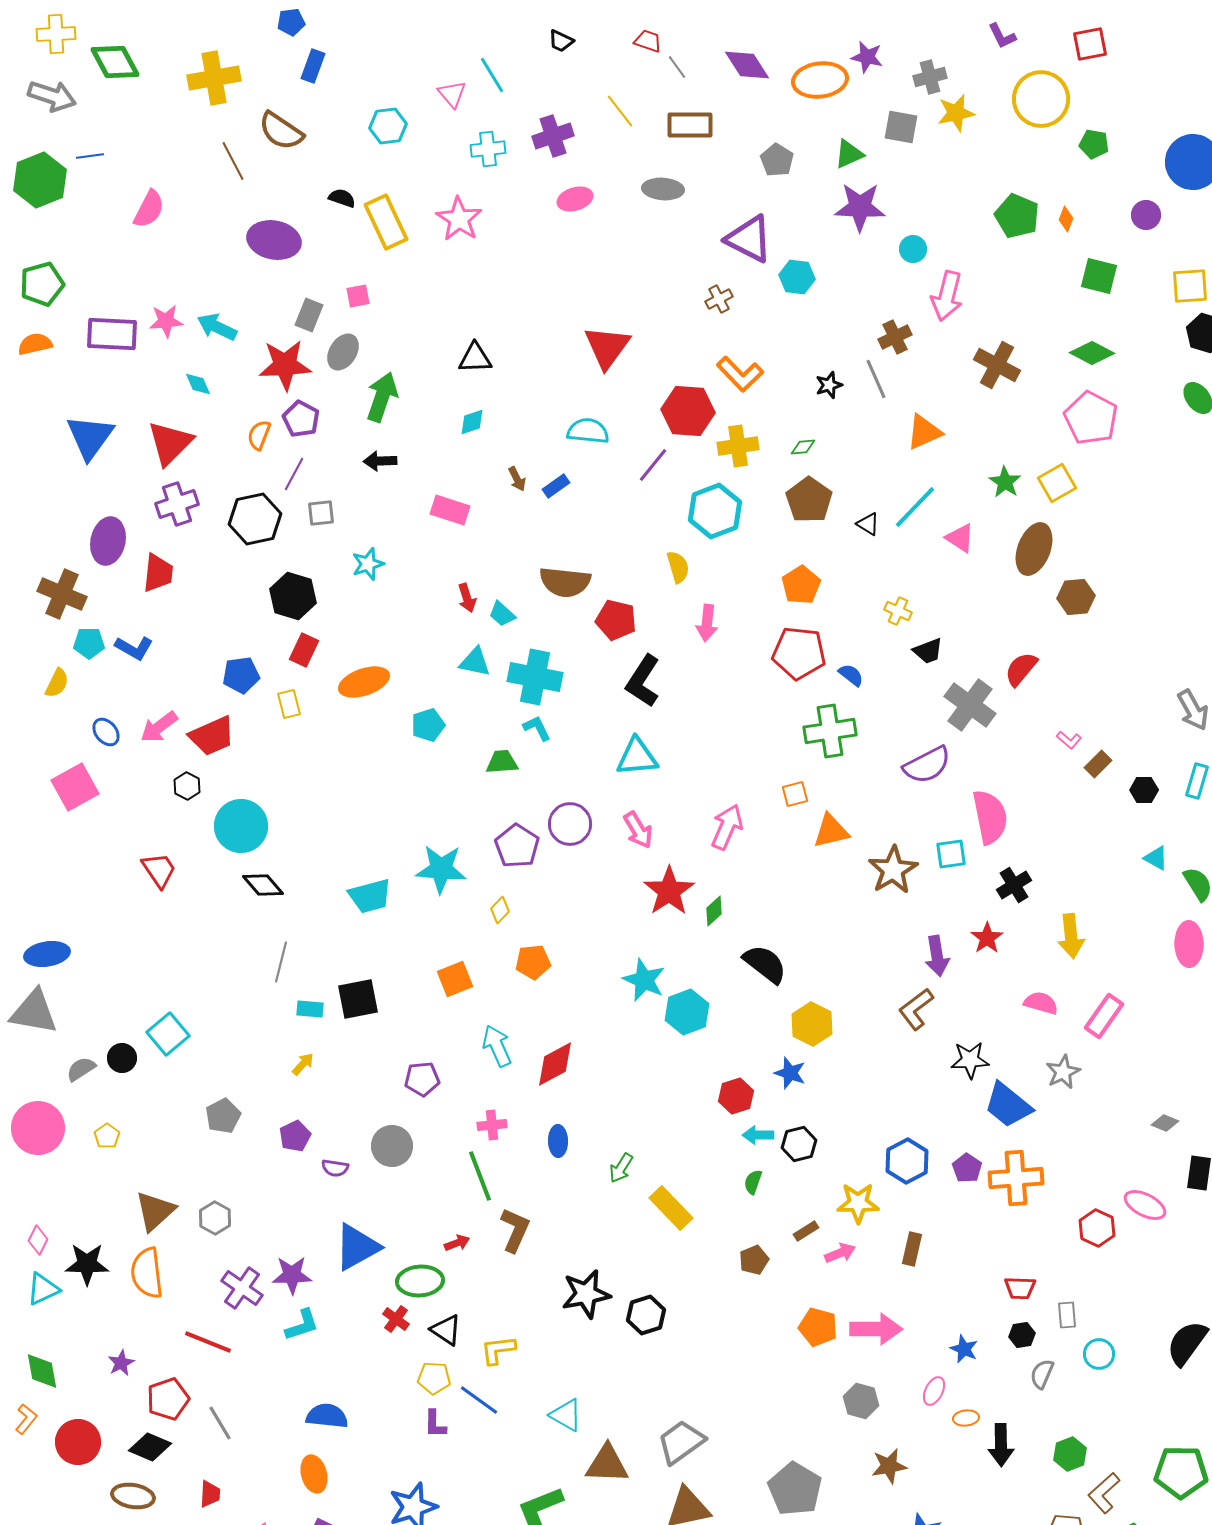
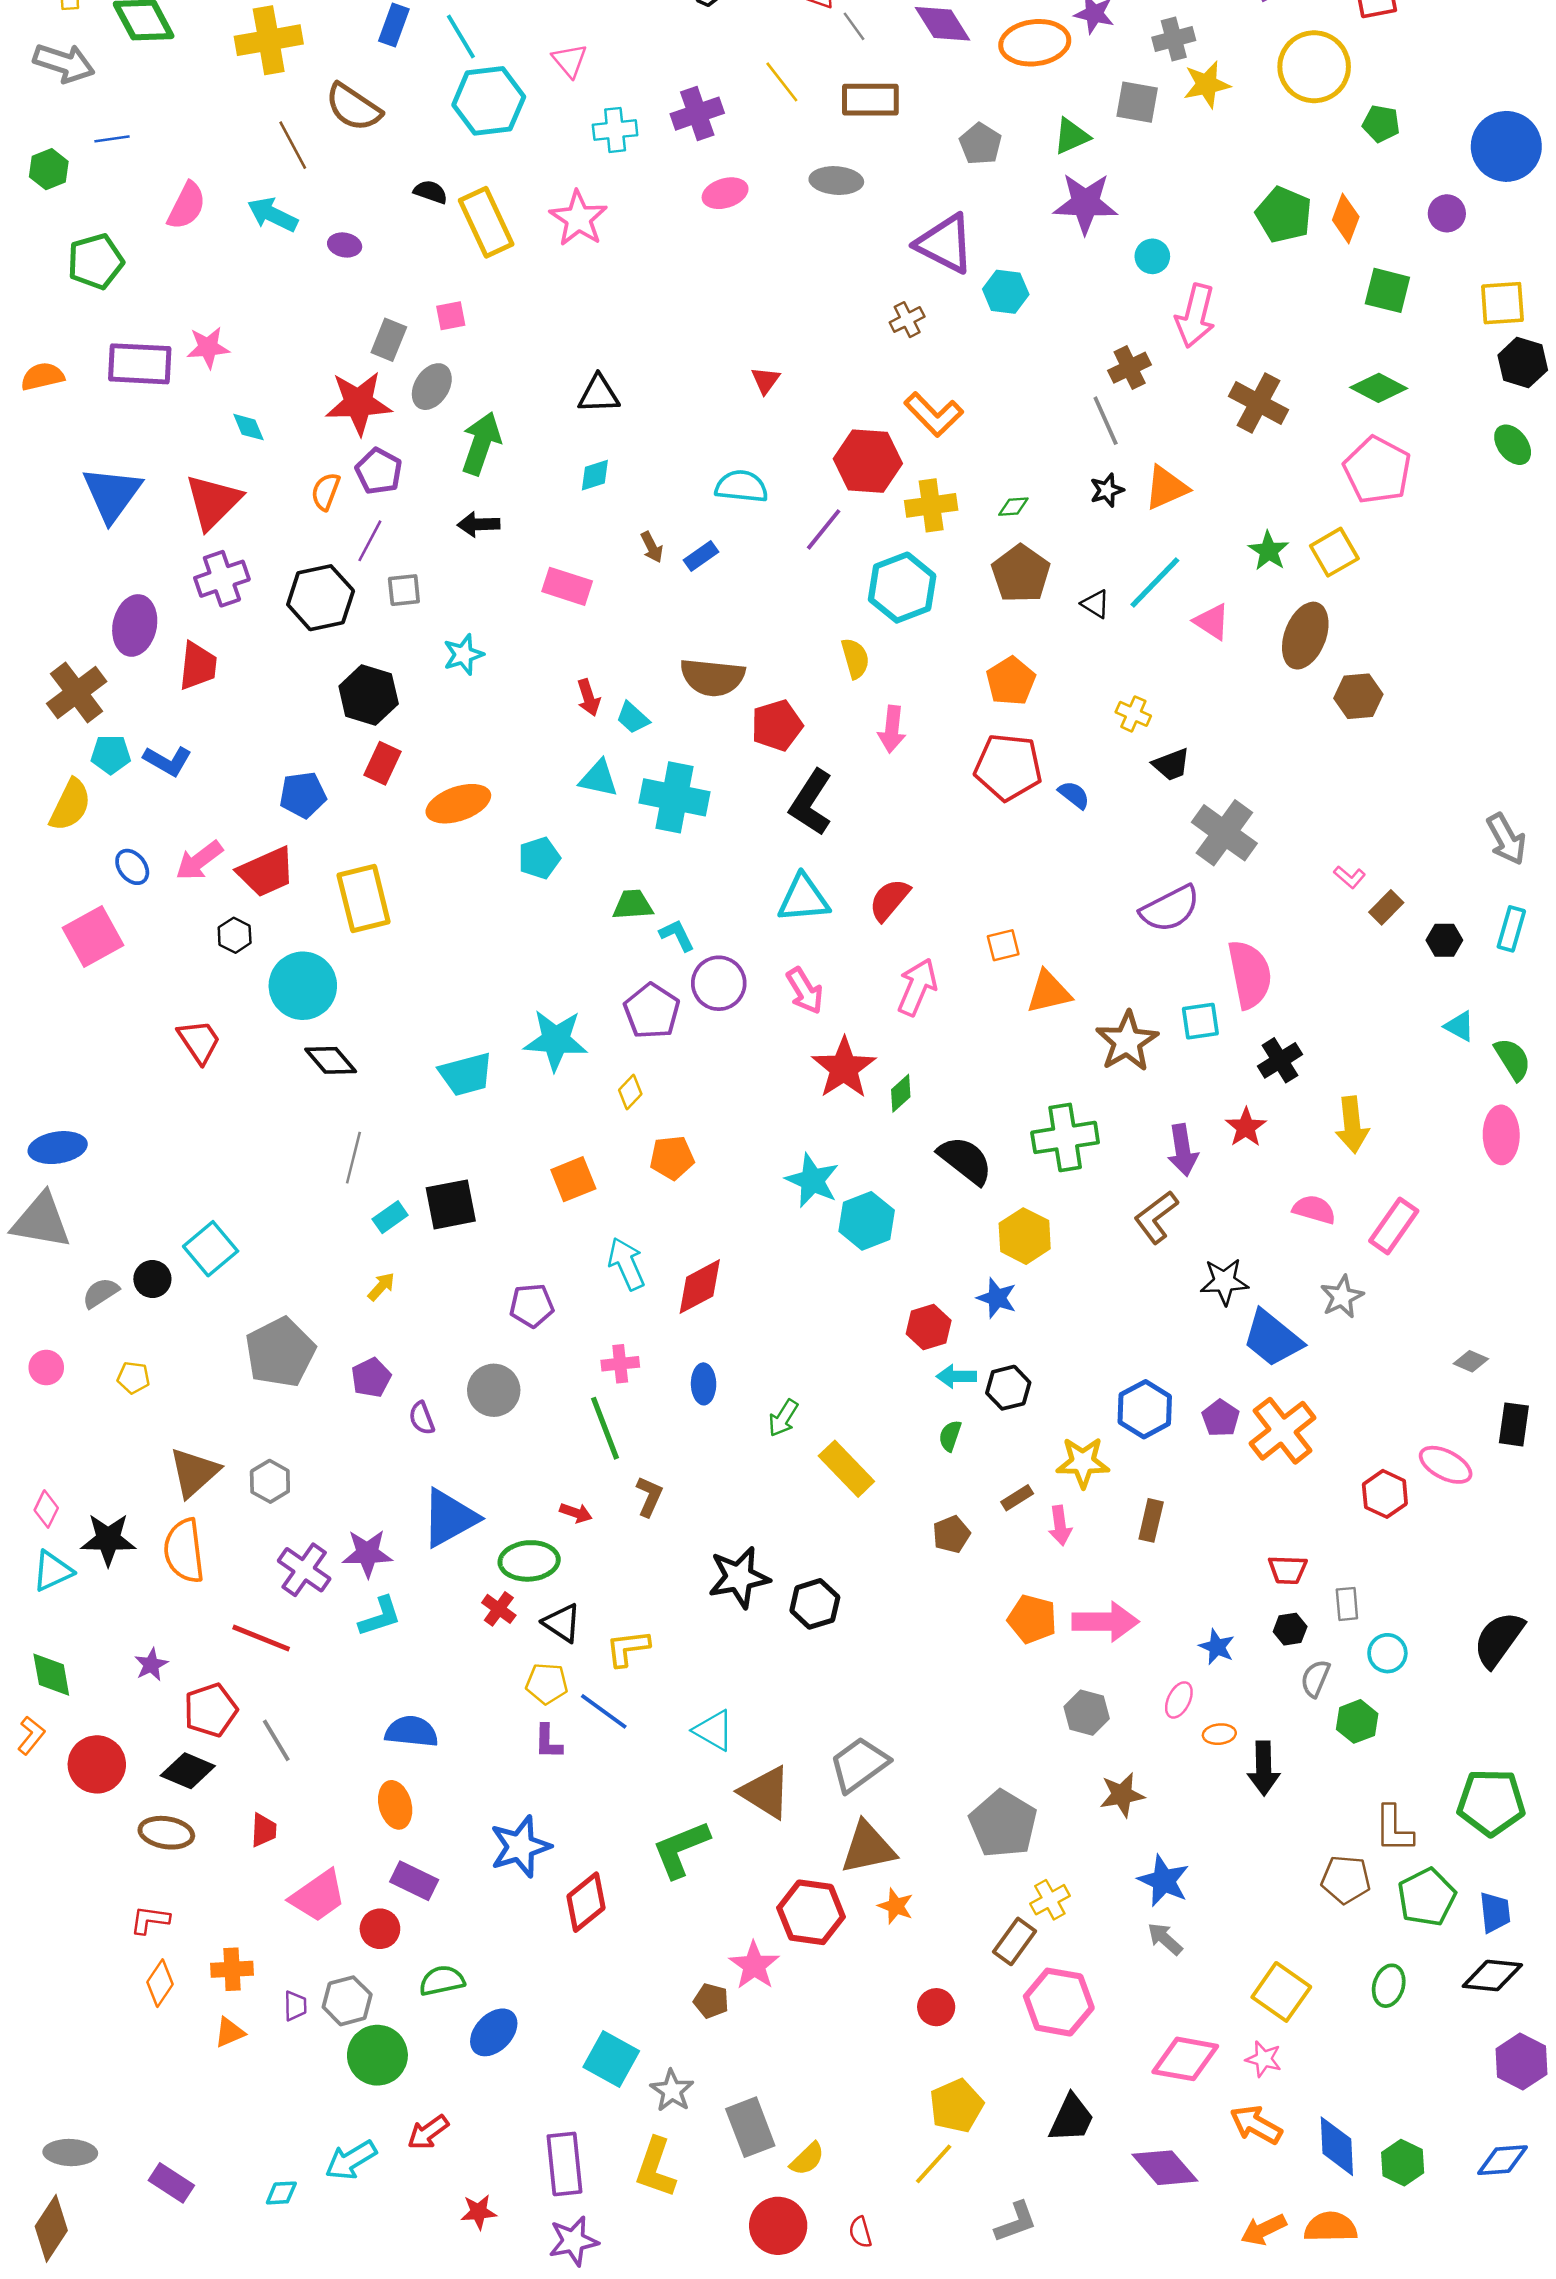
cyan line: (492, 75) -> (461, 36), moved
cyan hexagon: (388, 126) -> (489, 101), size x1.5
green hexagon: (40, 180) -> (49, 169), size x0.6
orange diamond: (1066, 219) -> (1346, 218), size x1.5
purple ellipse: (274, 240) -> (345, 245), size x0.5
green pentagon: (42, 284) -> (96, 261), moved
cyan arrow: (217, 327) -> (273, 215), moved
red triangle: (607, 347) -> (766, 380), size x0.5
black star: (829, 385) -> (1107, 490), moved
brown cross: (62, 594) -> (77, 692), turned 30
red pentagon: (616, 620) -> (777, 725), turned -30
red semicircle: (1021, 669) -> (889, 900), moved
yellow semicircle: (57, 683) -> (70, 805), size x1.4
yellow rectangle: (289, 704) -> (364, 899), moved, size x1.8
cyan L-shape: (537, 728) -> (677, 935), moved
green cross: (830, 731) -> (1065, 1137), moved
cyan rectangle: (310, 1009) -> (390, 1217), turned -40
gray pentagon: (223, 1116) -> (280, 1352), size x1.6
pink circle: (38, 1128) -> (46, 1368), size x0.5
yellow pentagon: (107, 1136) -> (133, 1378), turned -30
purple semicircle: (335, 1168) -> (422, 1418), turned 60
orange cross: (1016, 1178) -> (1283, 1431), turned -34
brown L-shape: (515, 1230) -> (649, 1496), size x0.7
red arrow: (457, 1243) -> (576, 1513), turned 40
pink arrow: (840, 1253) -> (1060, 1526), turned 104
green hexagon: (1070, 1454) -> (1357, 1721), moved
brown triangle: (607, 1464) -> (766, 1792), turned 30
brown L-shape: (1104, 1493) -> (1394, 1829), turned -48

